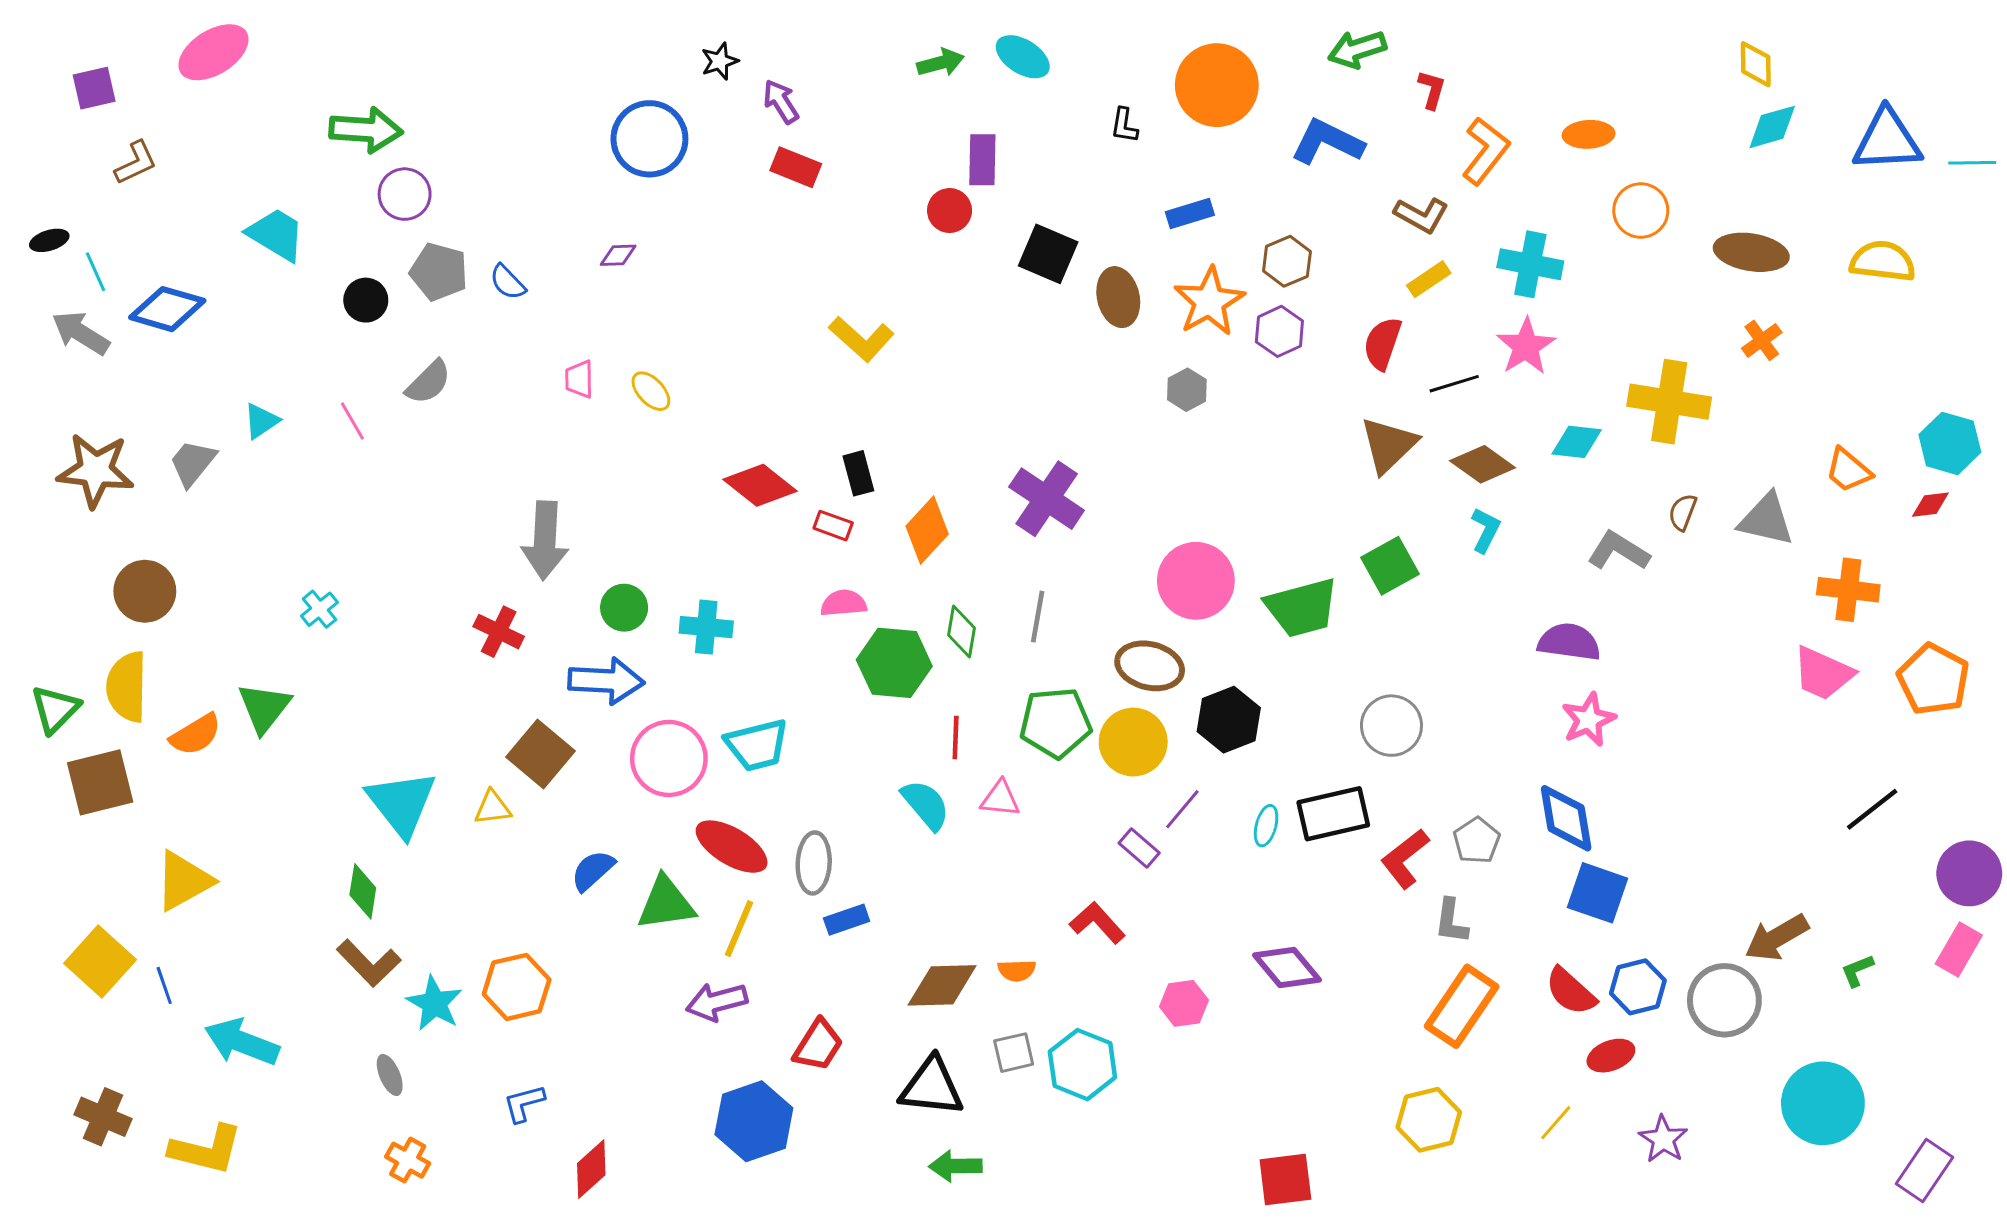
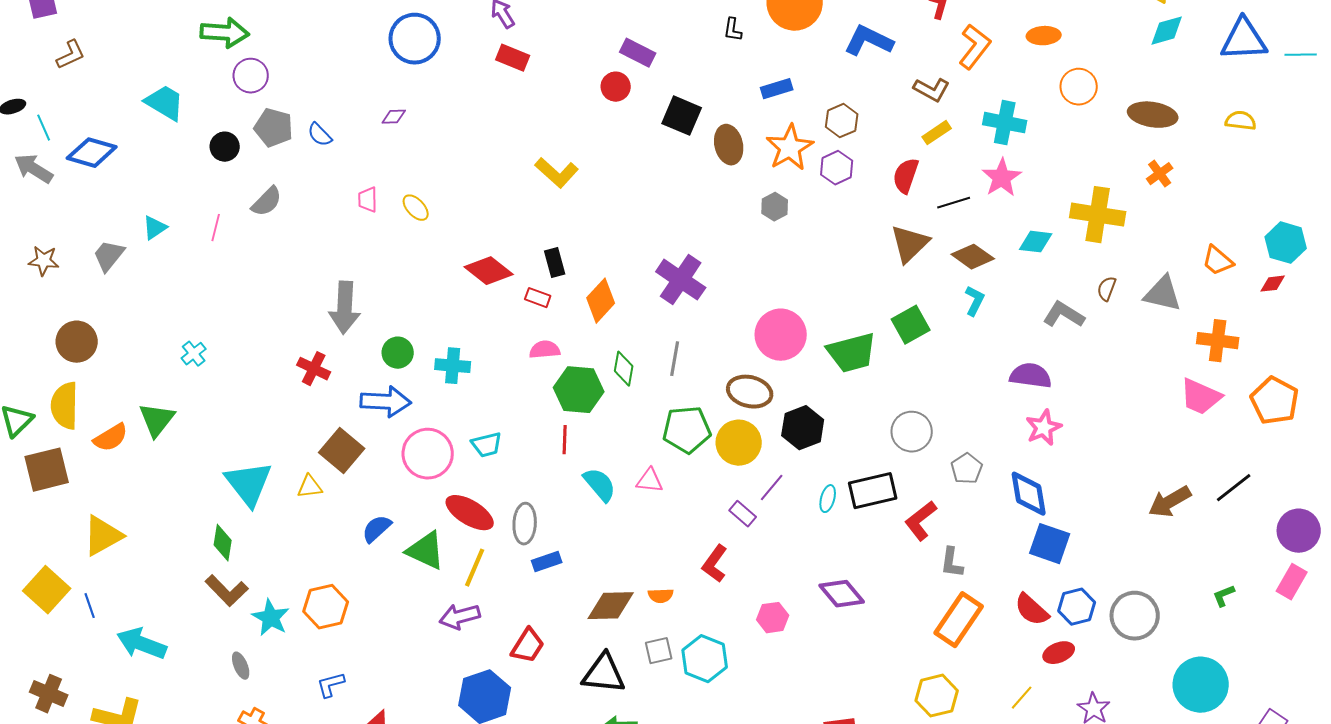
purple rectangle: (982, 160) -> (638, 53), turned -64
yellow semicircle: (1883, 261) -> (1241, 121), size x0.7
pink line: (352, 421) -> (216, 228), turned 44
brown star: (96, 470) -> (44, 261), size x0.6
red line: (956, 738) -> (565, 440), moved
cyan trapezoid: (757, 745) -> (487, 445), size x0.7
gray pentagon: (1477, 841) -> (967, 469), moved
green triangle: (666, 903) -> (426, 551), turned 33
red L-shape: (1097, 923) -> (715, 564), turned -102
brown arrow: (1777, 938) -> (1170, 502), moved

